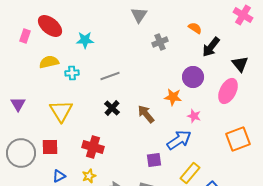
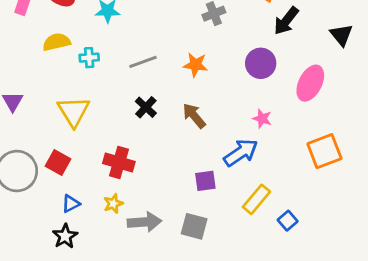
black triangle: (240, 64) -> (341, 35), moved
orange star: (173, 97) -> (195, 65), moved
red square: (50, 147) -> (58, 162), turned 30

